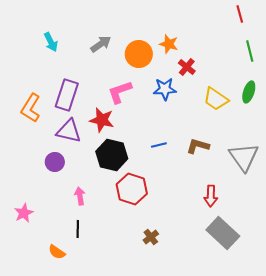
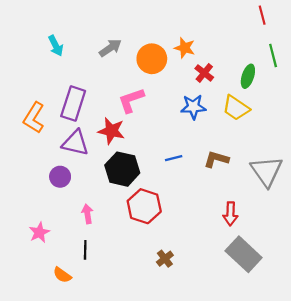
blue star: (165, 89) -> (193, 107), moved
green ellipse: (249, 92) -> (248, 76), moved
pink star: (24, 213) -> (39, 232), moved

